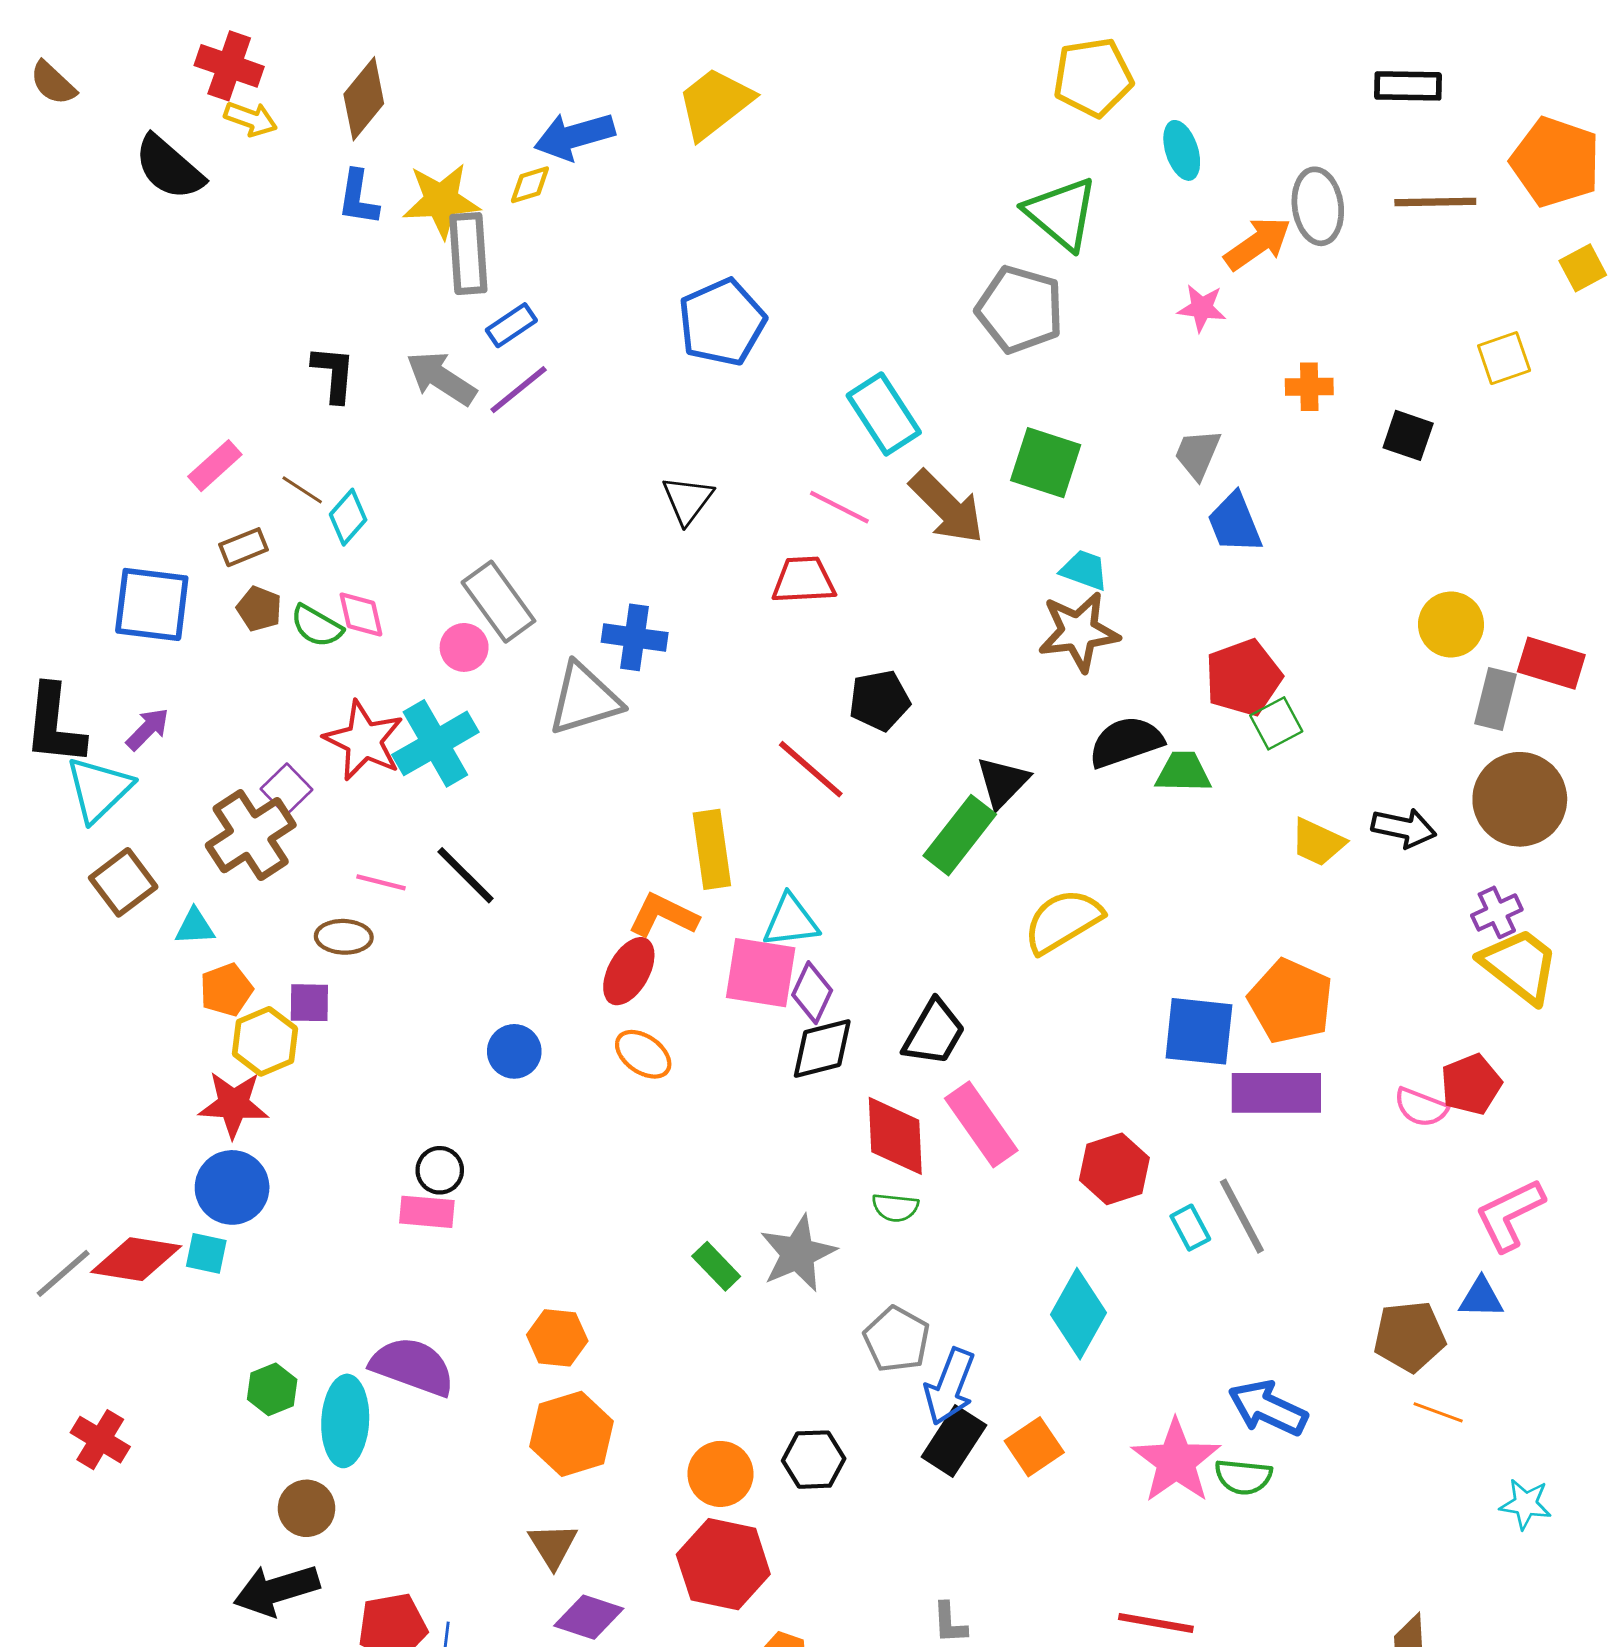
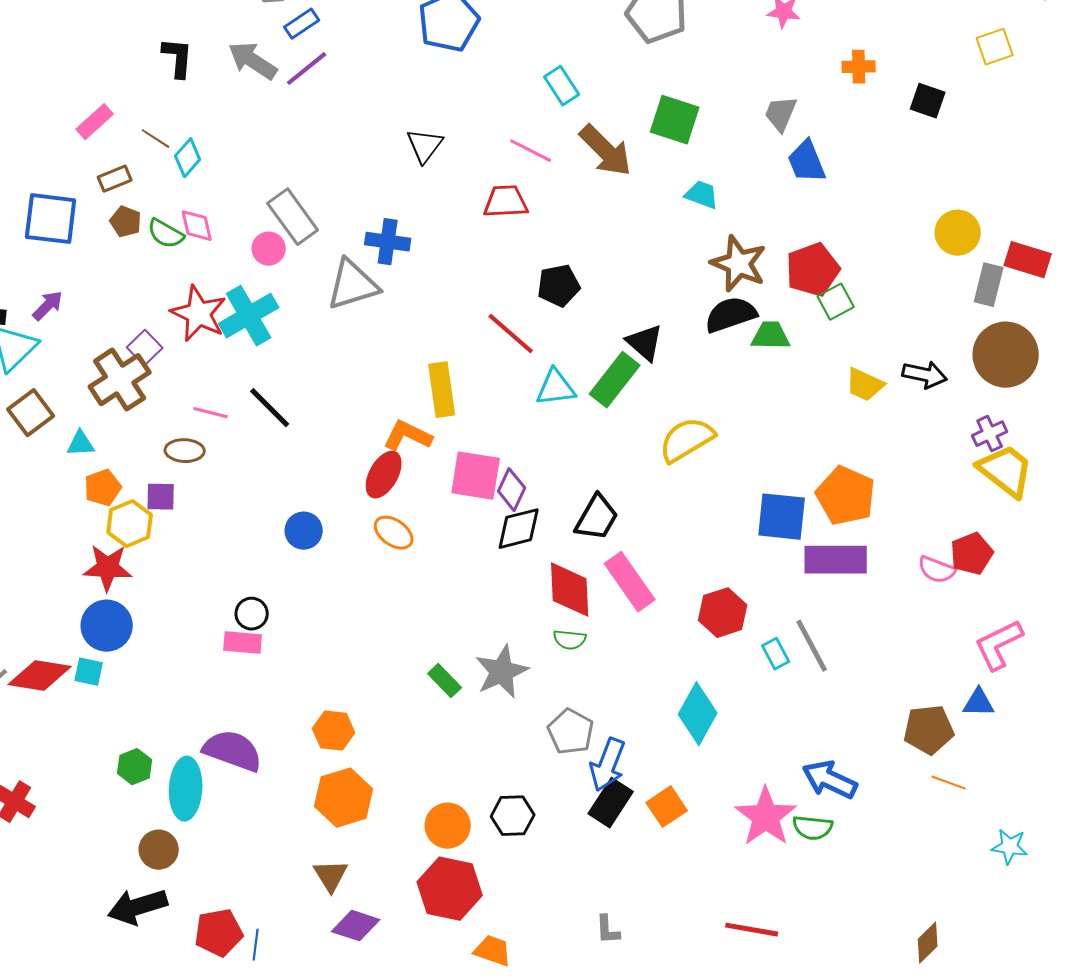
cyan rectangle: (884, 414) -> (562, 86), size x0.7
brown star: (1079, 632) -> (739, 264), moved, turned 30
black triangle: (1003, 782) -> (645, 343), turned -33
cyan triangle: (791, 921) -> (556, 388), moved

